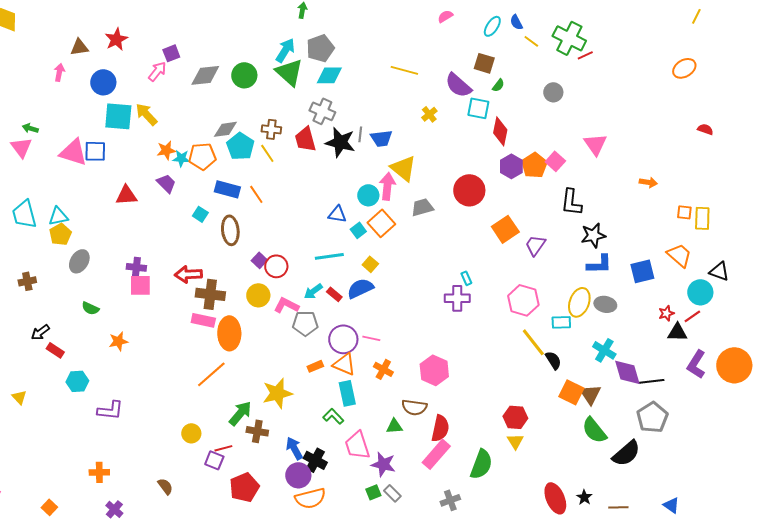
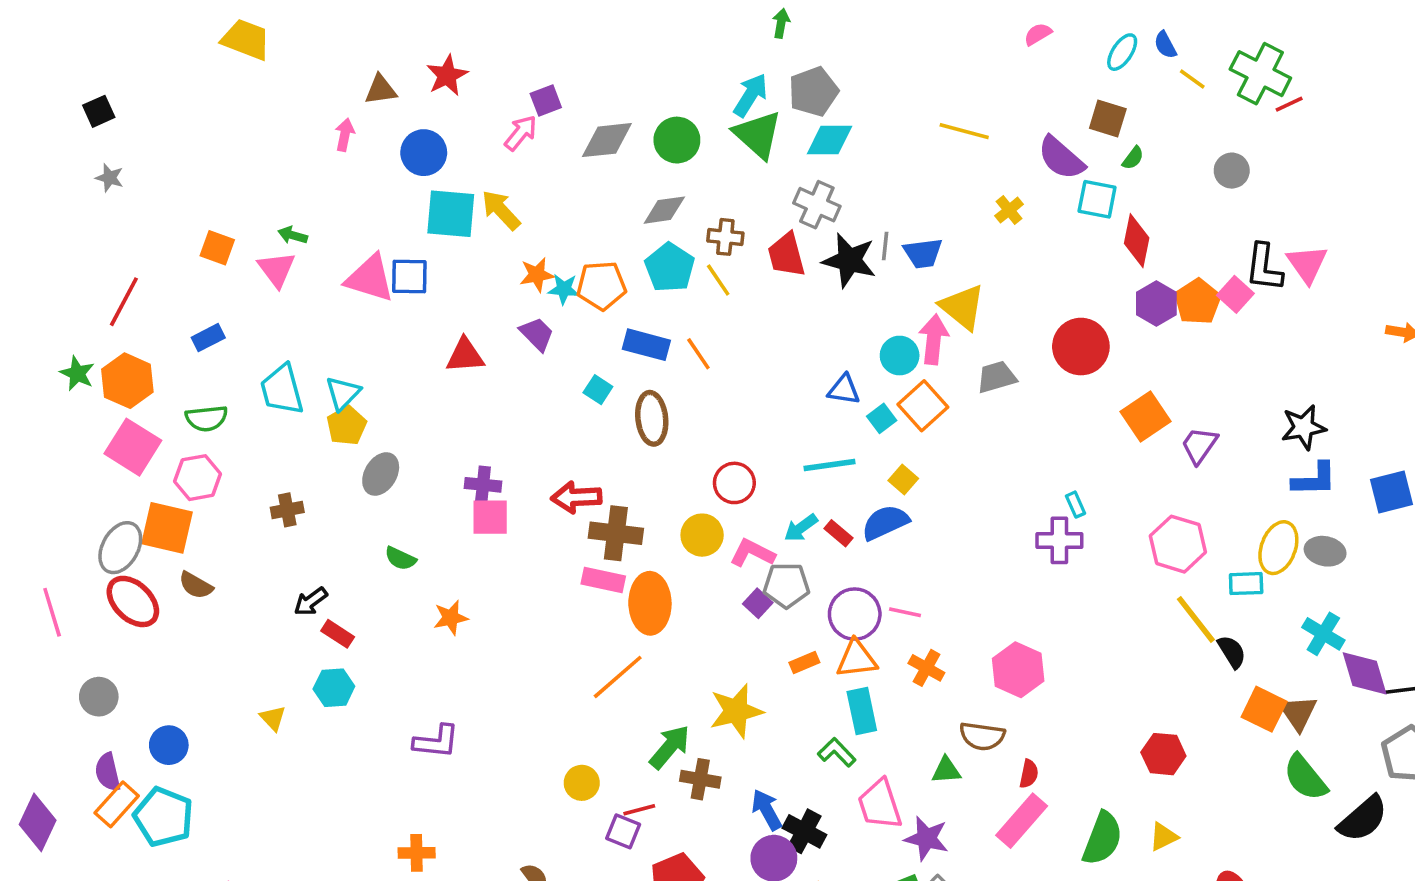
gray diamond: (225, 129) -> (664, 210), moved
black L-shape: (571, 202) -> (1264, 268), moved
cyan triangle: (58, 216) -> (343, 393), turned -35
purple square: (259, 260) -> (758, 603), moved
orange triangle: (344, 364) -> (856, 659), turned -30
cyan hexagon: (77, 381) -> (334, 688), moved
red semicircle: (440, 428) -> (1029, 774), size x0.6
yellow triangle: (515, 441) -> (1163, 837), moved, turned 36

